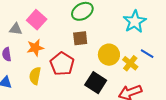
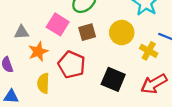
pink square: (37, 20) -> (58, 24), moved
gray triangle: (16, 29) -> (22, 32), moved
yellow circle: (109, 55) -> (122, 33), moved

